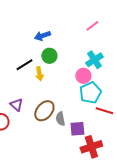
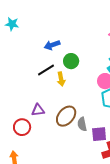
blue arrow: (42, 36) -> (52, 45), moved
purple triangle: (16, 105) -> (38, 110), turned -48

